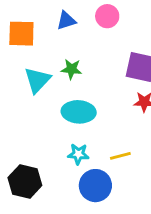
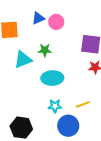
pink circle: (107, 16) -> (56, 22), moved
cyan triangle: (37, 80) -> (23, 60), turned 30

